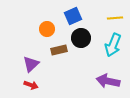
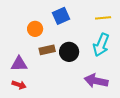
black circle: (81, 38) -> (69, 52), moved
purple triangle: (31, 64) -> (19, 64), turned 42

